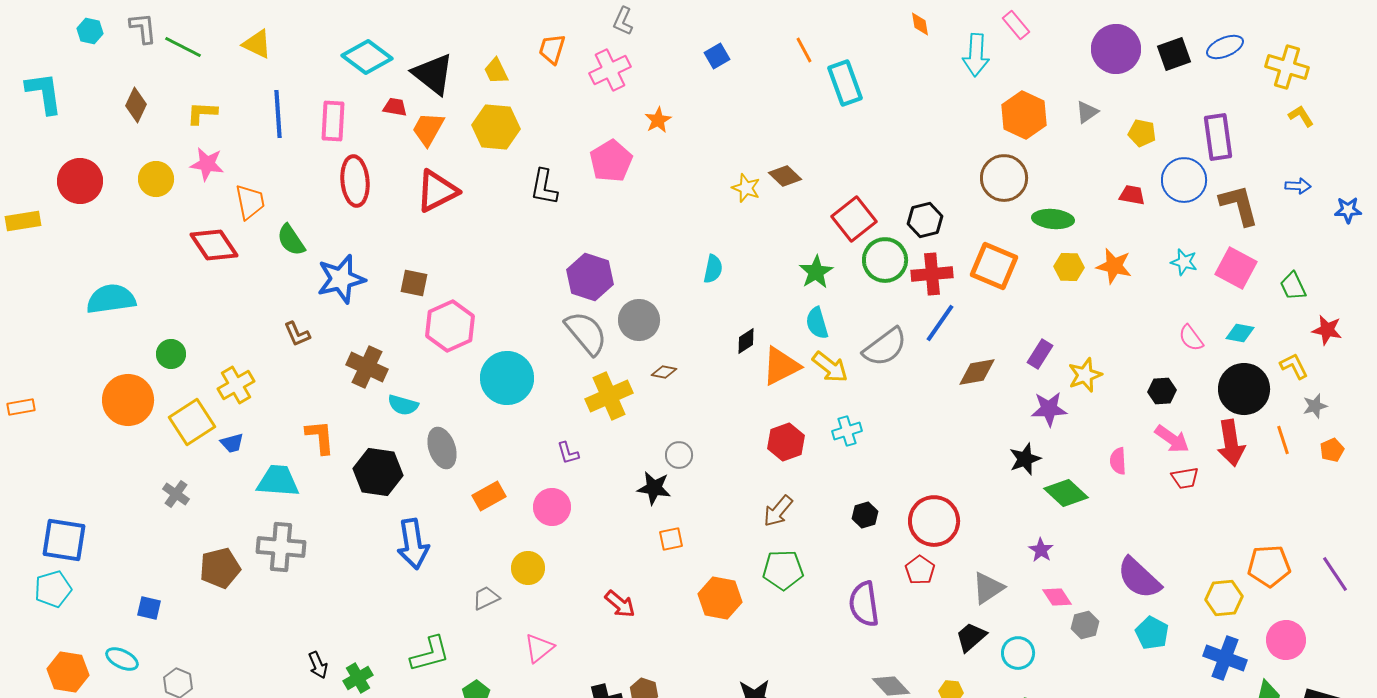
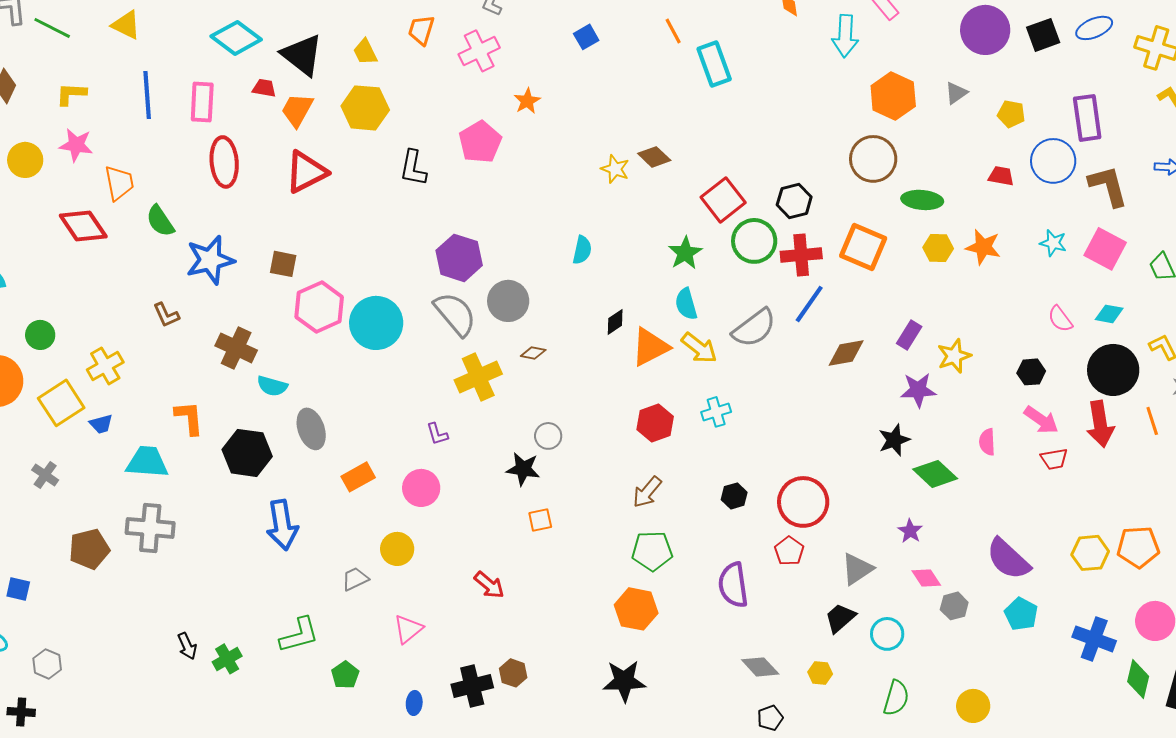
cyan circle: (507, 378) -> (376, 323), moved
orange hexagon: (720, 598) -> (636, 609), moved
yellow hexagon: (1224, 598) -> (1090, 553), moved

